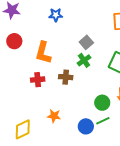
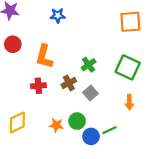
gray square: (86, 42) -> (90, 93), moved
brown cross: (66, 77) -> (69, 83), turned -32
green circle: (102, 103) -> (77, 121), moved
yellow diamond: (23, 129) -> (17, 122), moved

